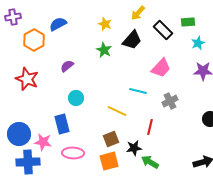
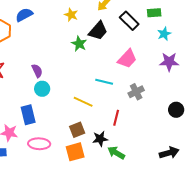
green star: (104, 50) -> (79, 44), moved
purple semicircle: (67, 66) -> (37, 71), moved, turned 104

